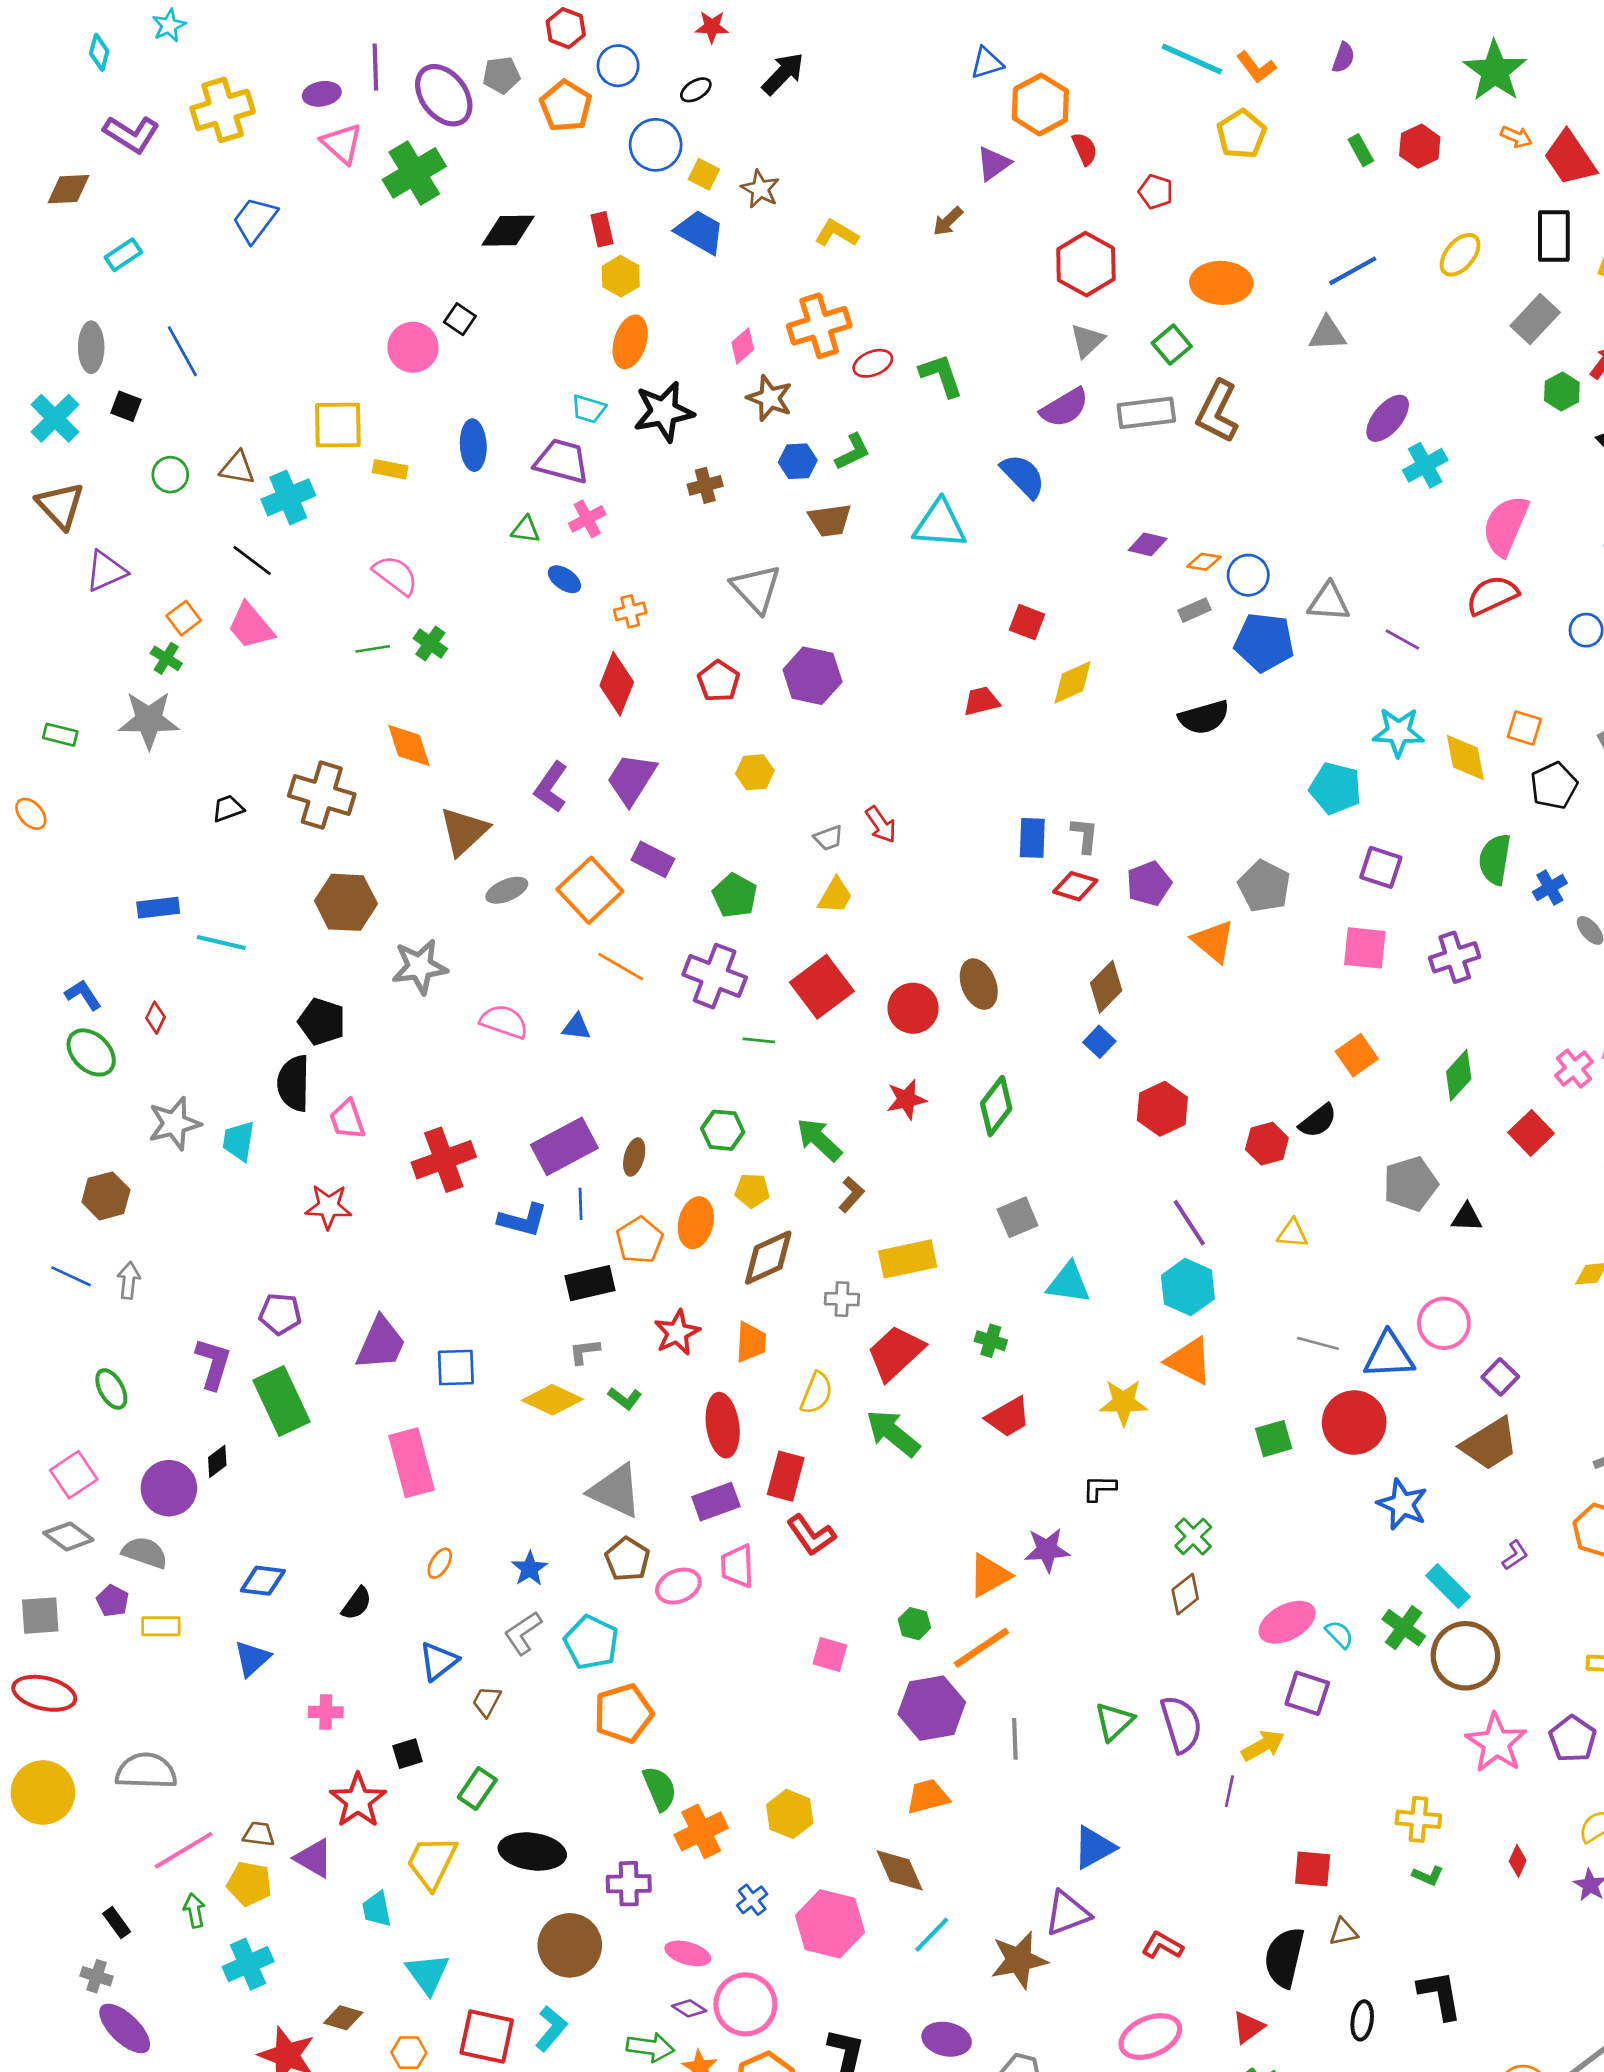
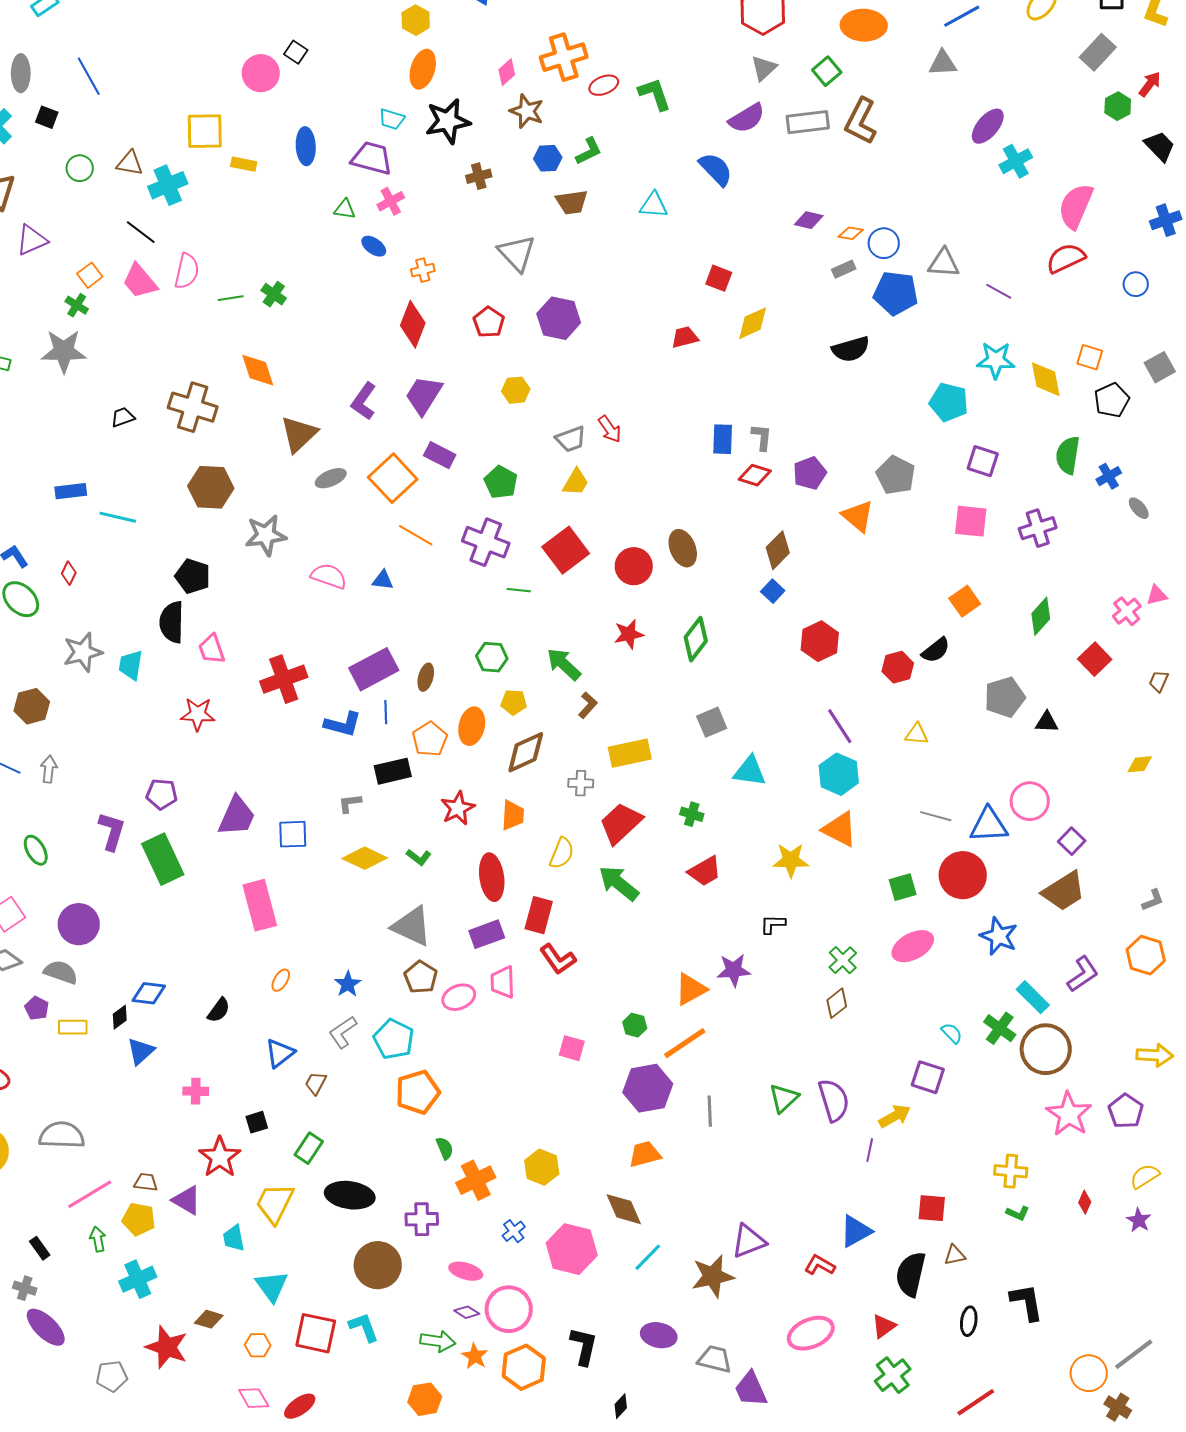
cyan triangle: (940, 524) -> (654, 205), size x0.7
pink semicircle: (396, 575) -> (187, 271), moved, turned 66
gray trapezoid: (829, 838) -> (571, 439), size x1.4
gray L-shape: (585, 1351) -> (350, 803), moved
black diamond: (217, 1461) -> (120, 1017), moved
purple L-shape: (1515, 1555) -> (1083, 974), size x1.6
pink ellipse: (1287, 1622) -> (913, 946), moved
green semicircle: (660, 1788) -> (445, 1148), size x0.7
blue triangle: (1094, 1847) -> (856, 1231), moved
cyan L-shape: (551, 2028) -> (364, 1327), turned -60

